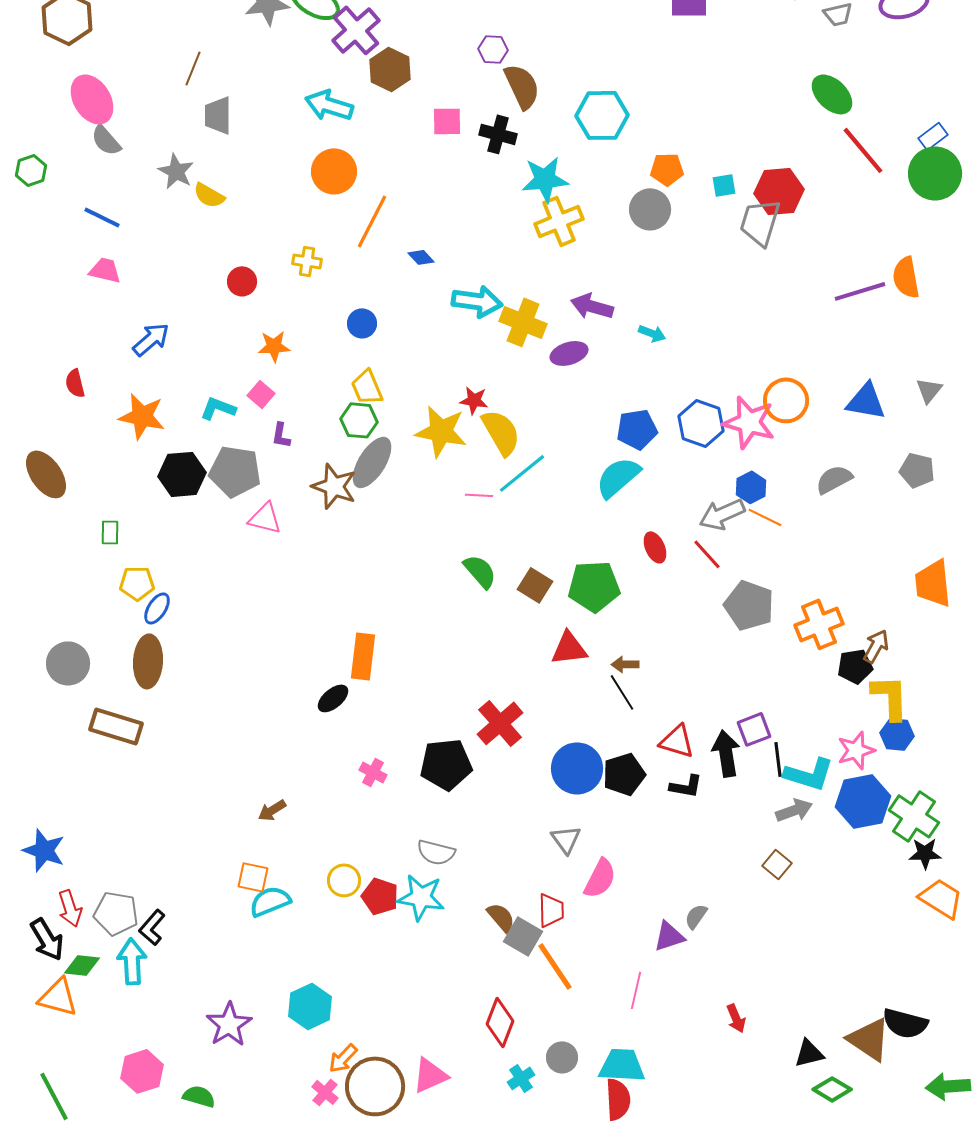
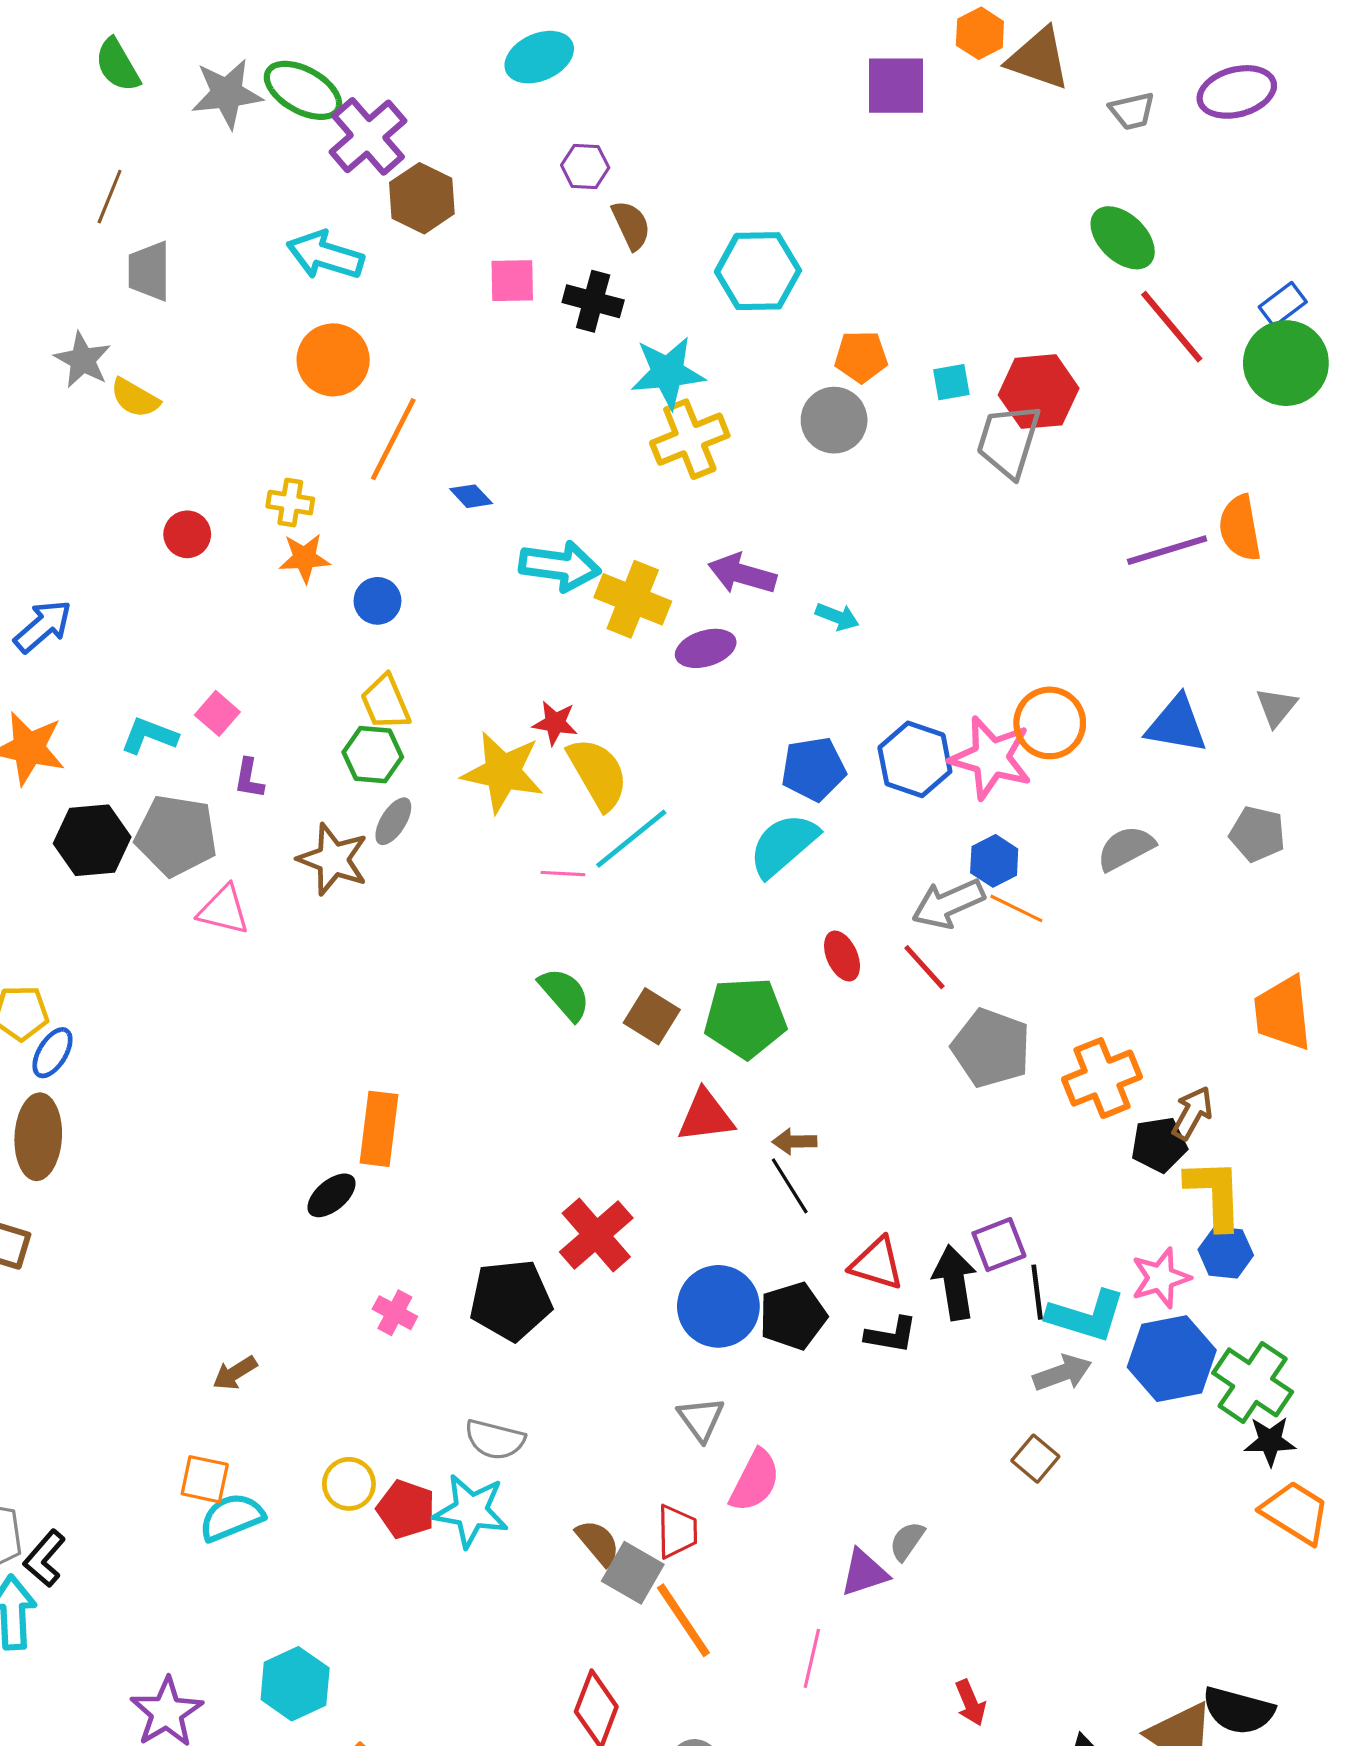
brown semicircle: (522, 86) -> (631, 225), size x0.7
orange star: (274, 346) -> (305, 558), moved
gray ellipse: (372, 462) -> (393, 821), size x0.6

